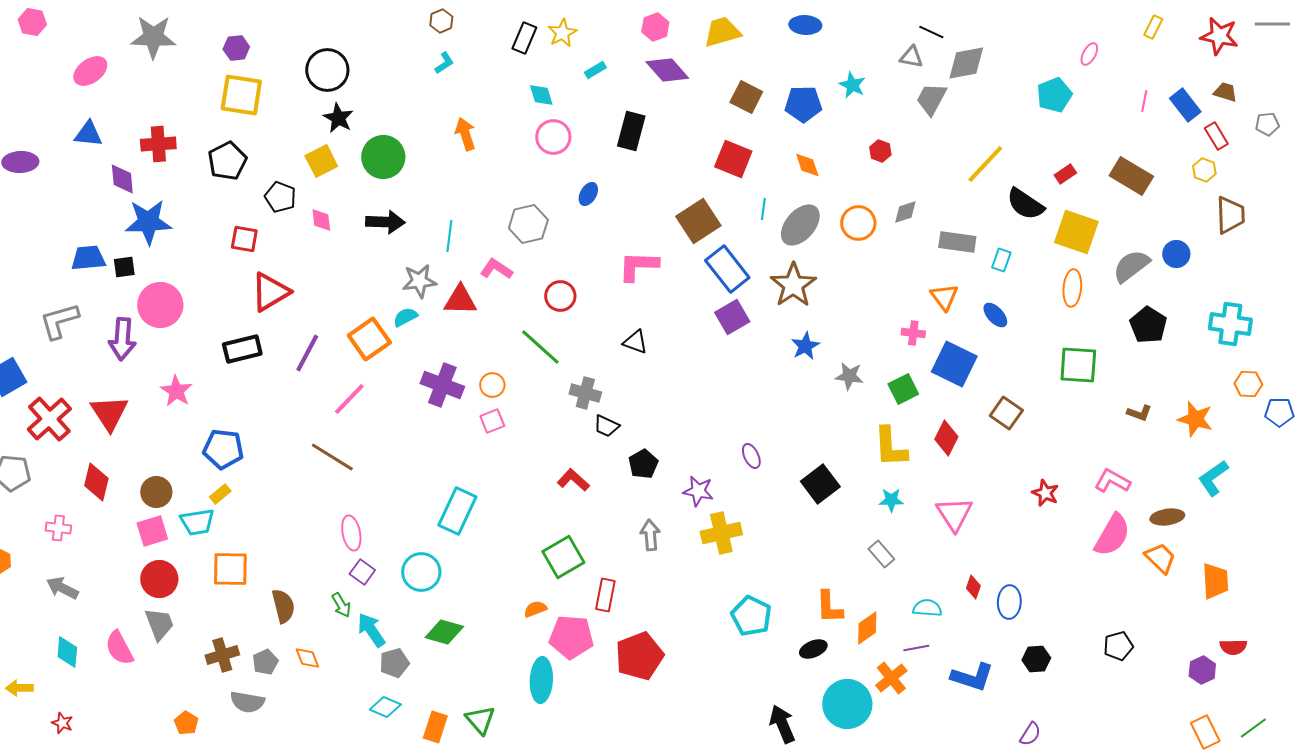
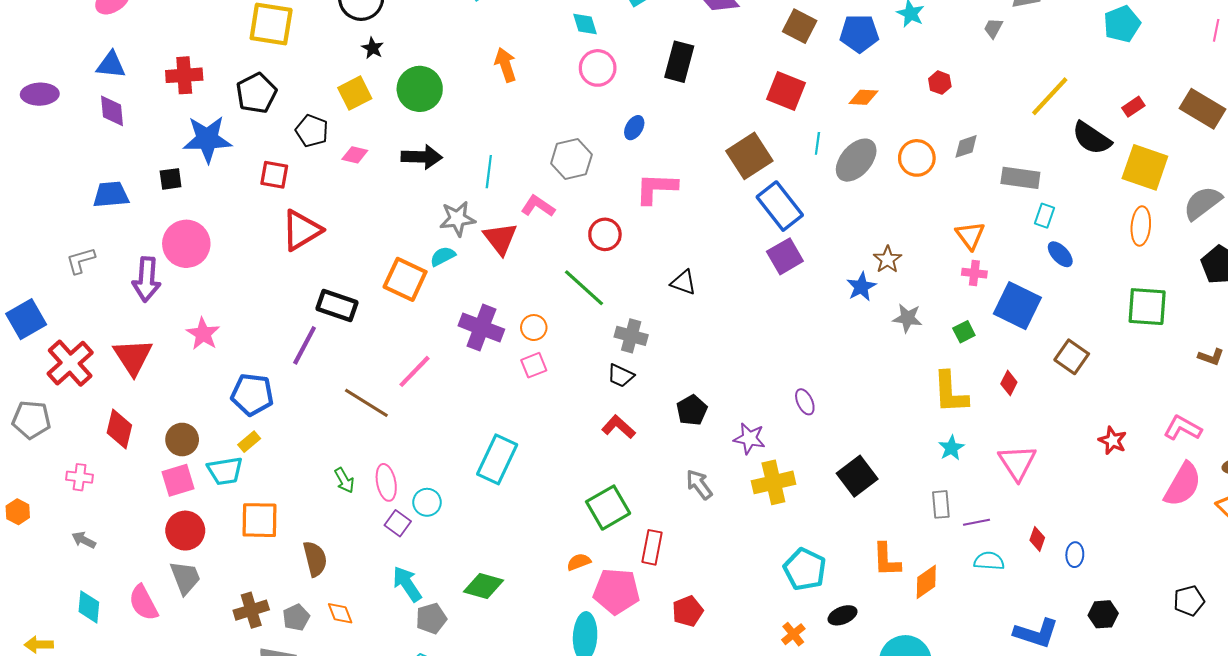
gray trapezoid: (931, 99) -> (993, 28), size x0.6
black star: (338, 118) -> (373, 48), size x0.7
orange diamond: (807, 165) -> (863, 97), turned -68
purple diamond: (122, 179) -> (112, 111), moved
pink diamond: (321, 220) -> (355, 155), turned -70
blue star: (148, 222) -> (207, 139), moved
cyan rectangle: (1001, 260) -> (1045, 216), moved
pink L-shape: (638, 266) -> (656, 188), moved
black square: (124, 267) -> (171, 179), moved
brown star: (793, 285) -> (888, 259), moved, size x0.6
orange triangle: (944, 297) -> (970, 235), moved
red triangle: (460, 300) -> (500, 239), turned 51
gray L-shape: (59, 321) -> (81, 261), size x0.7
orange square: (369, 339) -> (405, 279), turned -30
black rectangle: (242, 349) -> (337, 306), moved, turned 33
purple line: (307, 353) -> (305, 345), moved
green square: (903, 389) -> (964, 332), size x0.7
pink line: (349, 399) -> (414, 371), moved
black trapezoid: (606, 426) -> (621, 376), moved
red diamond: (946, 438) -> (1009, 383), size x0.7
black square: (820, 484) -> (857, 476), moved
cyan star: (891, 500) -> (951, 448), turned -30
gray arrow: (650, 535) -> (699, 485), turned -32
gray rectangle: (881, 554) -> (941, 504), turned 36
cyan circle: (421, 572) -> (427, 502), moved, size x0.7
gray arrow: (62, 588) -> (84, 540), size x0.7
blue ellipse: (1009, 602) -> (1075, 555), size x0.7
green arrow: (341, 605) -> (344, 480), moved
purple line: (916, 648) -> (976, 522), moved
black ellipse: (813, 649) -> (843, 615), moved
red pentagon: (639, 656) -> (688, 611), size x0.6
orange cross: (891, 678) -> (793, 634), moved, size x0.7

